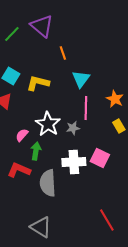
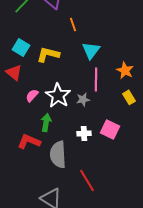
pink semicircle: (22, 135) -> (32, 95), moved
white cross: (74, 162) -> (84, 133), size x0.6
red line: (107, 220) -> (87, 180), moved

